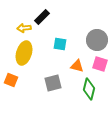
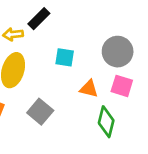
gray square: (53, 83) -> (40, 112), moved, turned -36

